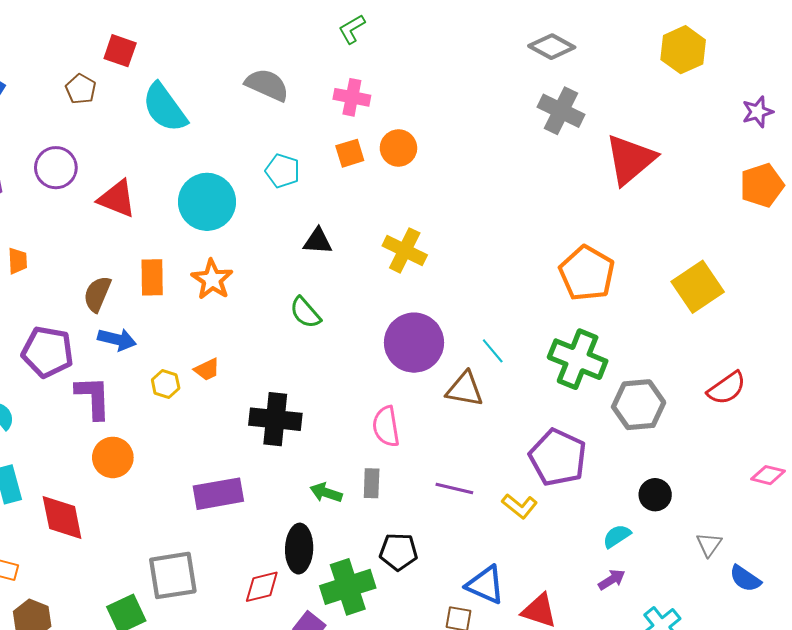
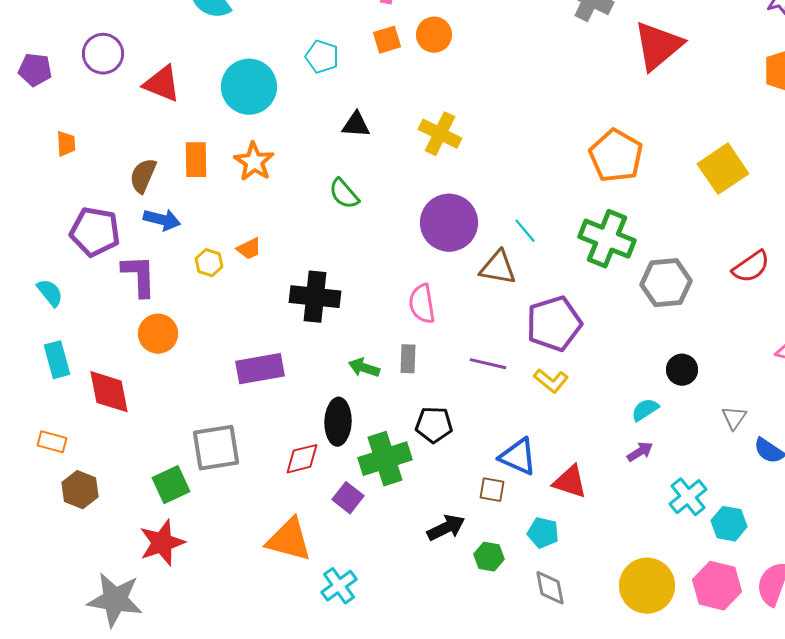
purple pentagon: (558, 457) -> (554, 324), moved, turned 30

